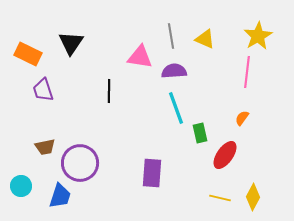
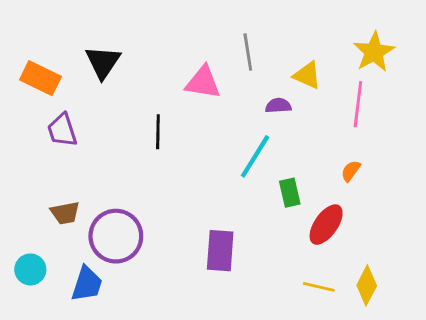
yellow triangle: (205, 39) -> (307, 75), moved
purple semicircle: (174, 71) -> (278, 106), moved, size x0.7
cyan line: (176, 108) -> (255, 156), turned 52

